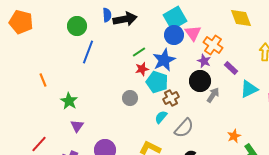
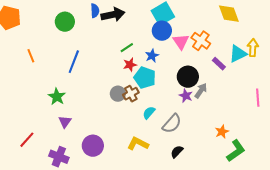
pink triangle: (193, 33) -> (181, 42), moved
blue line: (88, 52) -> (74, 62), moved
blue star: (164, 60) -> (152, 56), size x0.6
purple star: (204, 61) -> (186, 96), moved
orange line: (43, 80) -> (31, 56), moved
cyan triangle: (249, 89) -> (238, 54), moved
brown cross: (171, 98) -> (131, 94), moved

